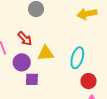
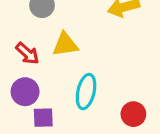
yellow triangle: (46, 53) -> (65, 44), moved
cyan ellipse: (77, 58) -> (86, 92), moved

